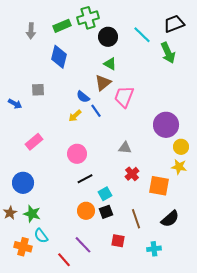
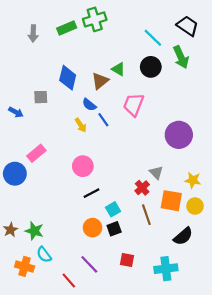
black trapezoid: (174, 24) -> (187, 26), turned 55
black circle: (108, 37) -> (151, 67), moved
blue diamond: (59, 57) -> (68, 78), moved
brown triangle: (103, 83) -> (100, 81), moved
yellow arrow: (75, 116) -> (81, 125), turned -80
yellow circle: (181, 147) -> (195, 206), moved
gray triangle: (125, 148) -> (156, 173), moved, turned 40
blue circle: (23, 183) -> (15, 174), moved
brown line: (136, 219) -> (146, 215), moved
cyan cross: (154, 249) -> (166, 269), size x1.5

